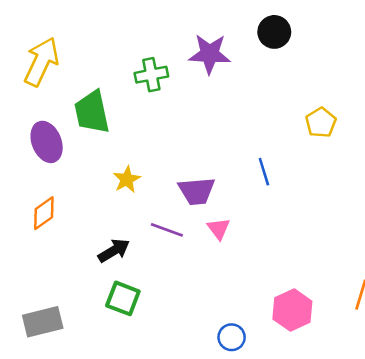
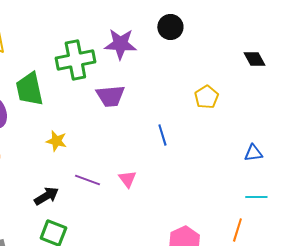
green cross: (151, 75) -> (75, 60), size x1.5
yellow star: (127, 179) -> (56, 141), turned -30
purple trapezoid: (197, 191) -> (110, 96), moved

